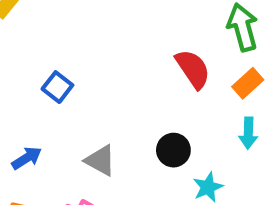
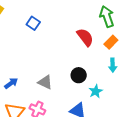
blue square: (57, 87) -> (33, 23), moved

